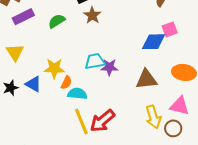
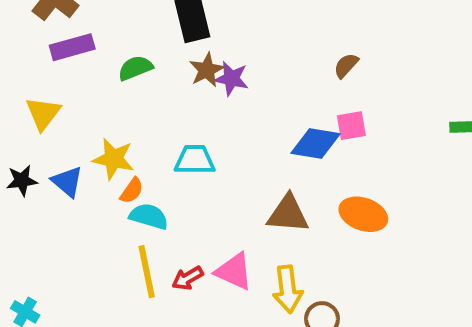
purple star: (109, 67) -> (231, 79), moved
pink triangle: (180, 106) -> (234, 271), moved
red arrow: (102, 121) -> (188, 278), size x0.6

